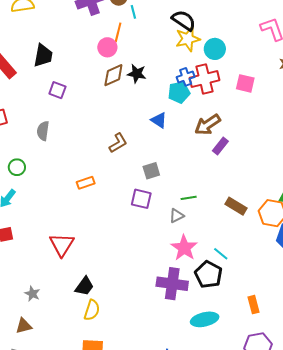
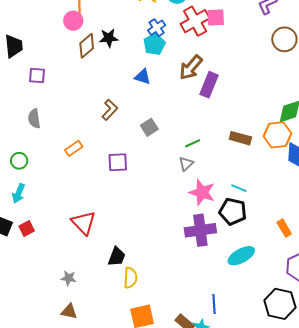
red cross: (205, 79) -> (195, 21), moved
purple rectangle: (220, 146) -> (209, 85), size x1.4
orange rectangle: (86, 183) -> (74, 148), moved
purple square: (141, 199) -> (118, 162), moved
brown triangle: (24, 326) -> (69, 311), turned 42

